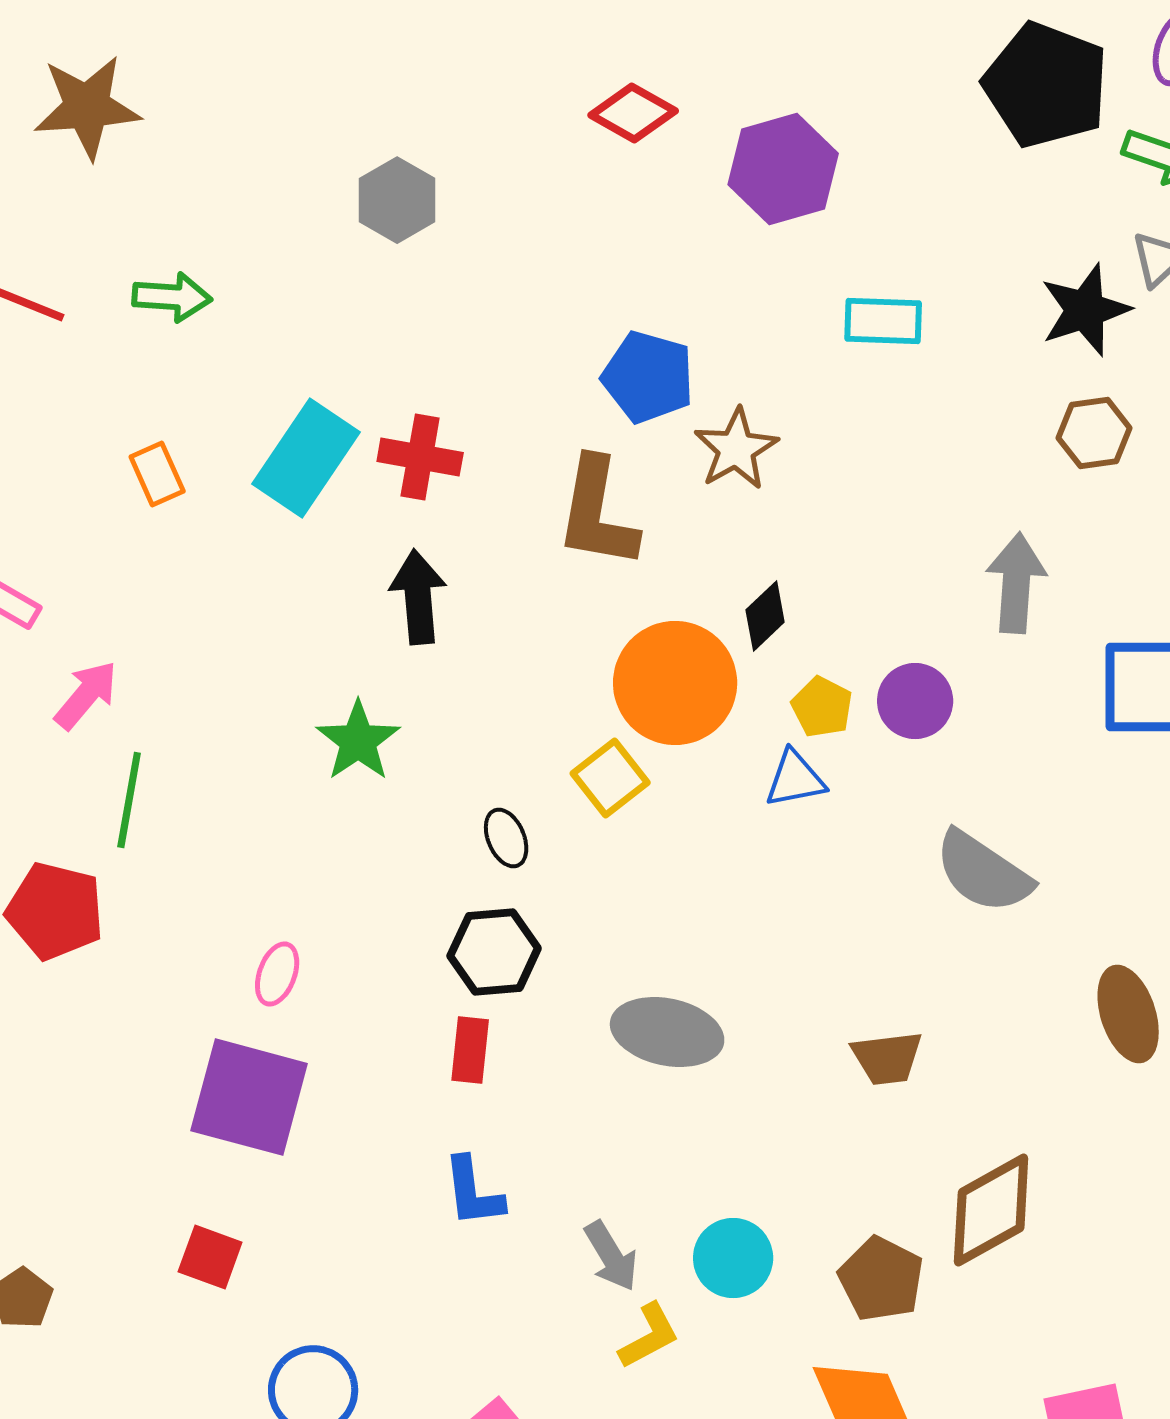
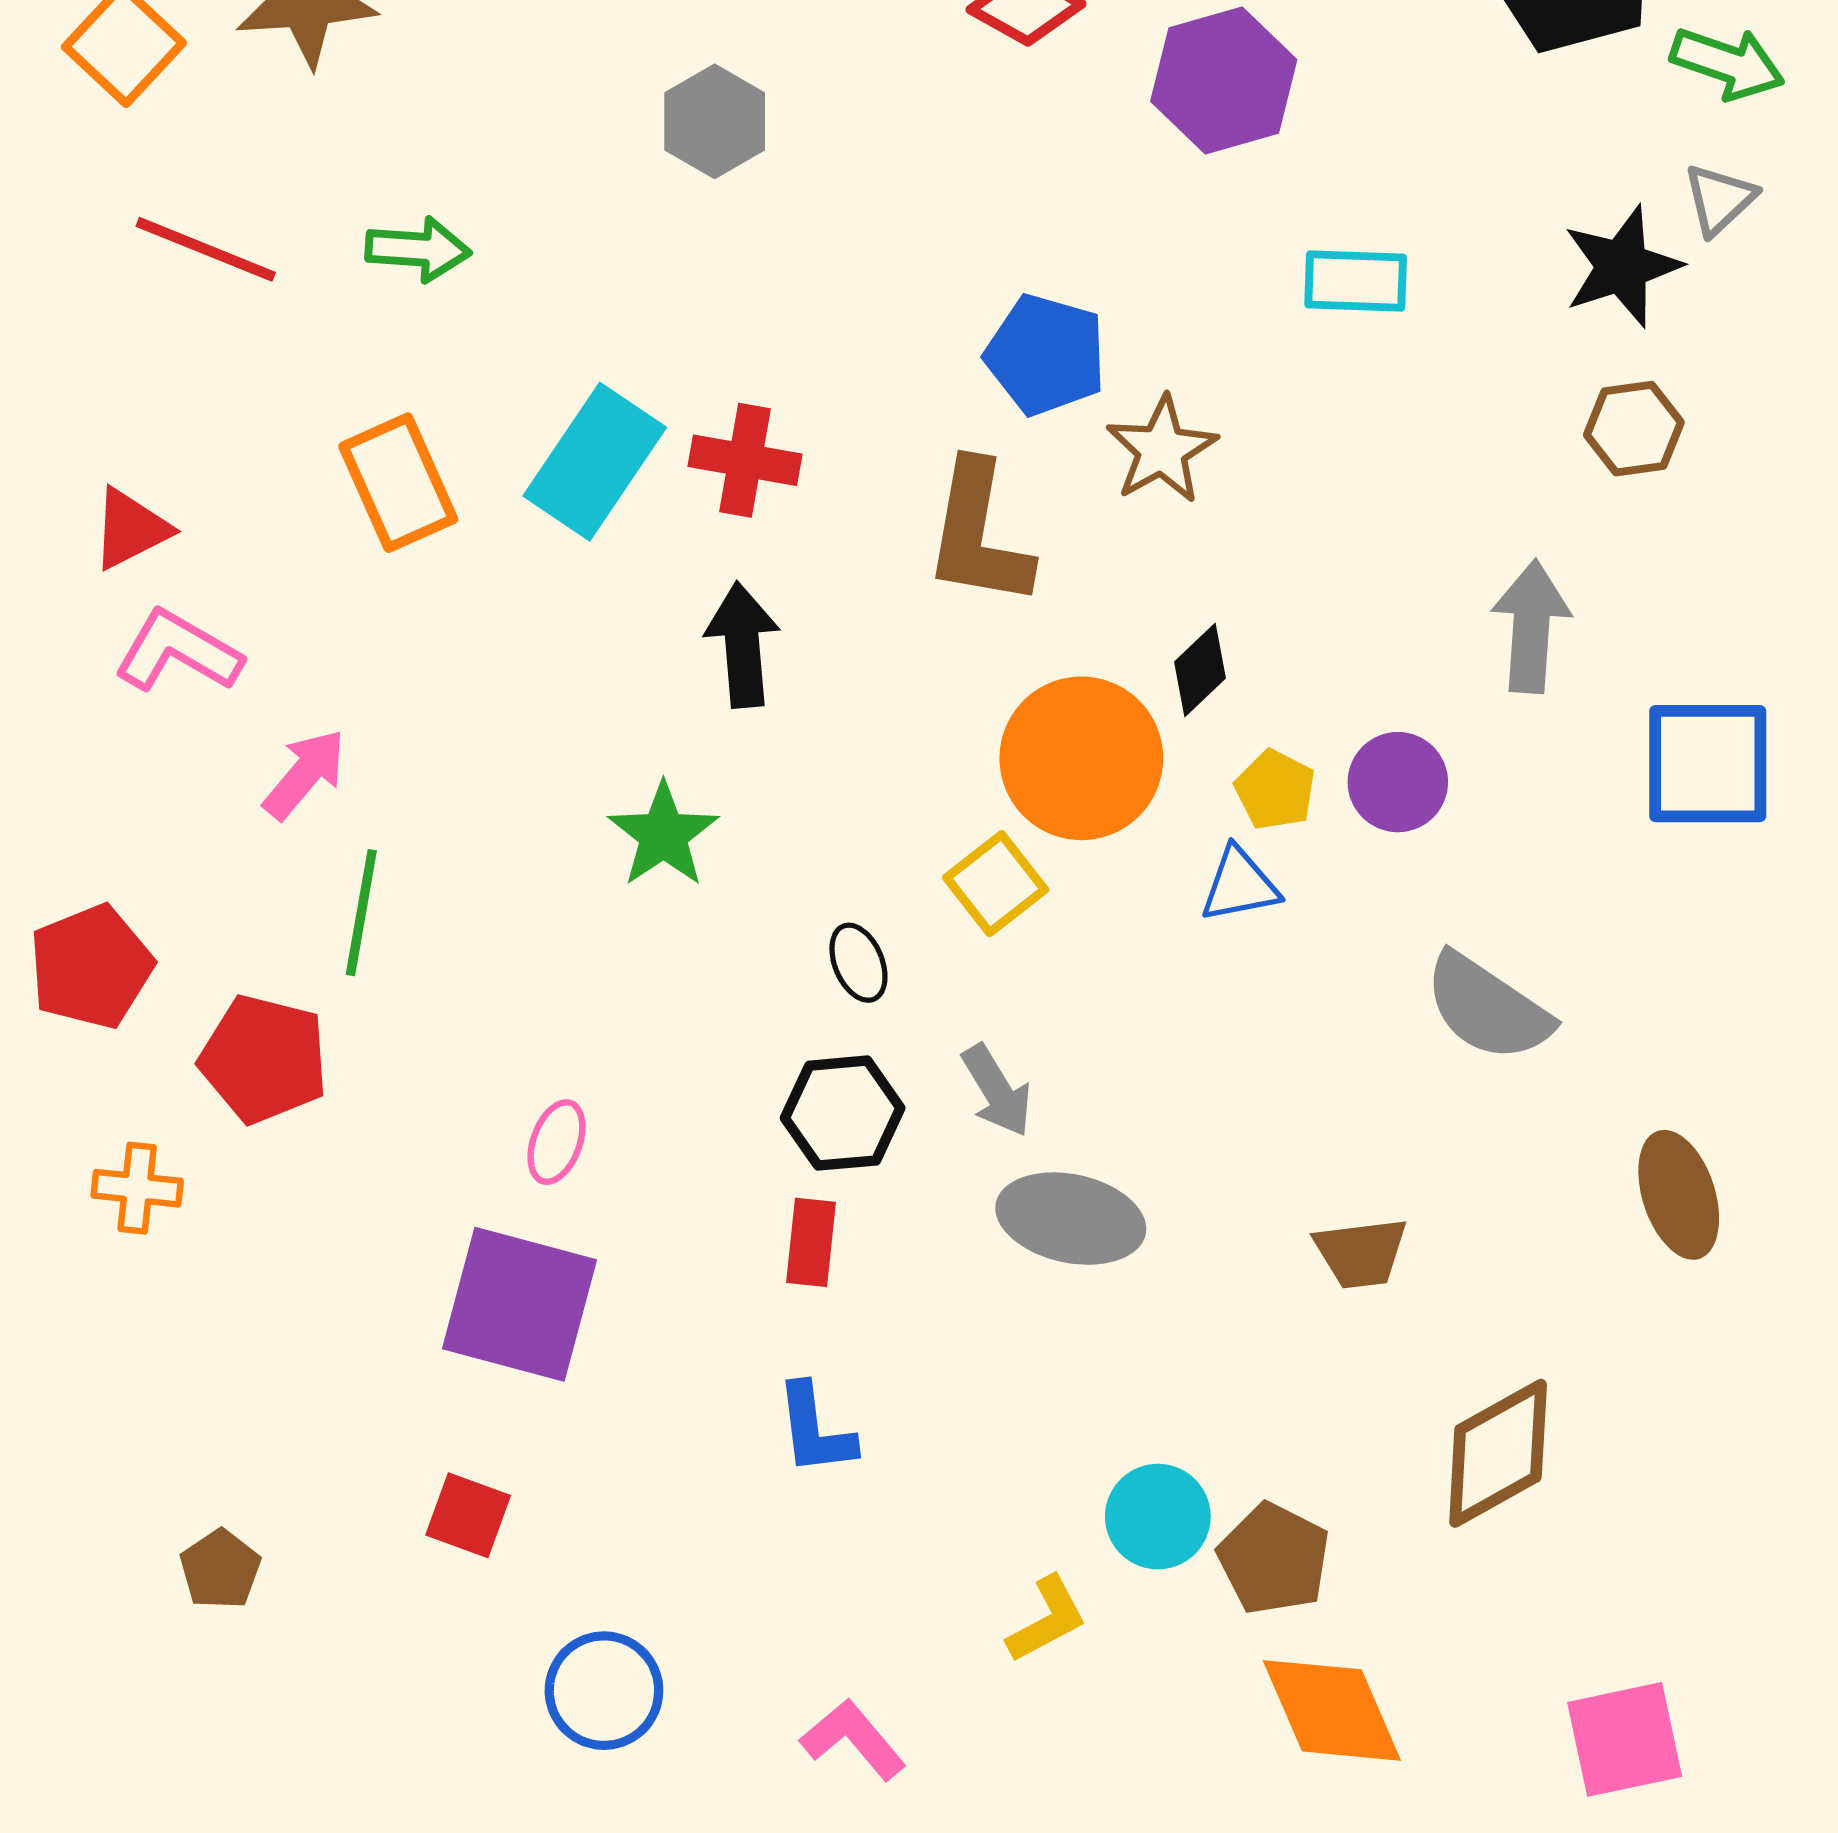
orange rectangle: (157, 474) -> (398, 483), size x1.6
gray arrow: (611, 1256) -> (997, 1091), moved
brown pentagon: (881, 1279) -> (1274, 1559), moved

